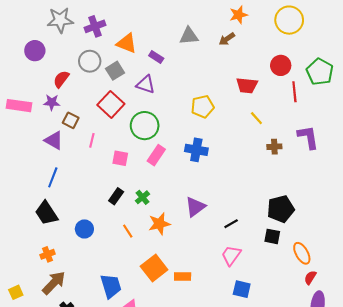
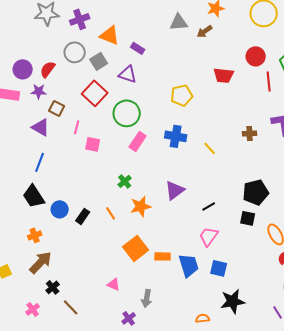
gray triangle: (189, 36) -> (179, 22), moved
purple circle: (35, 51) -> (23, 69), moved
yellow line: (256, 118) -> (210, 148), moved
pink square: (120, 158) -> (93, 144), moved
black rectangle: (116, 196) -> (83, 216), moved
blue circle: (84, 229) -> (60, 209), moved
blue trapezoid: (111, 286) -> (189, 265), moved

